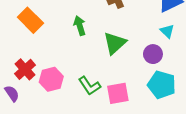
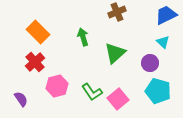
red cross: (25, 69) -> (35, 62), moved
pink square: (118, 93) -> (118, 99), turned -30

